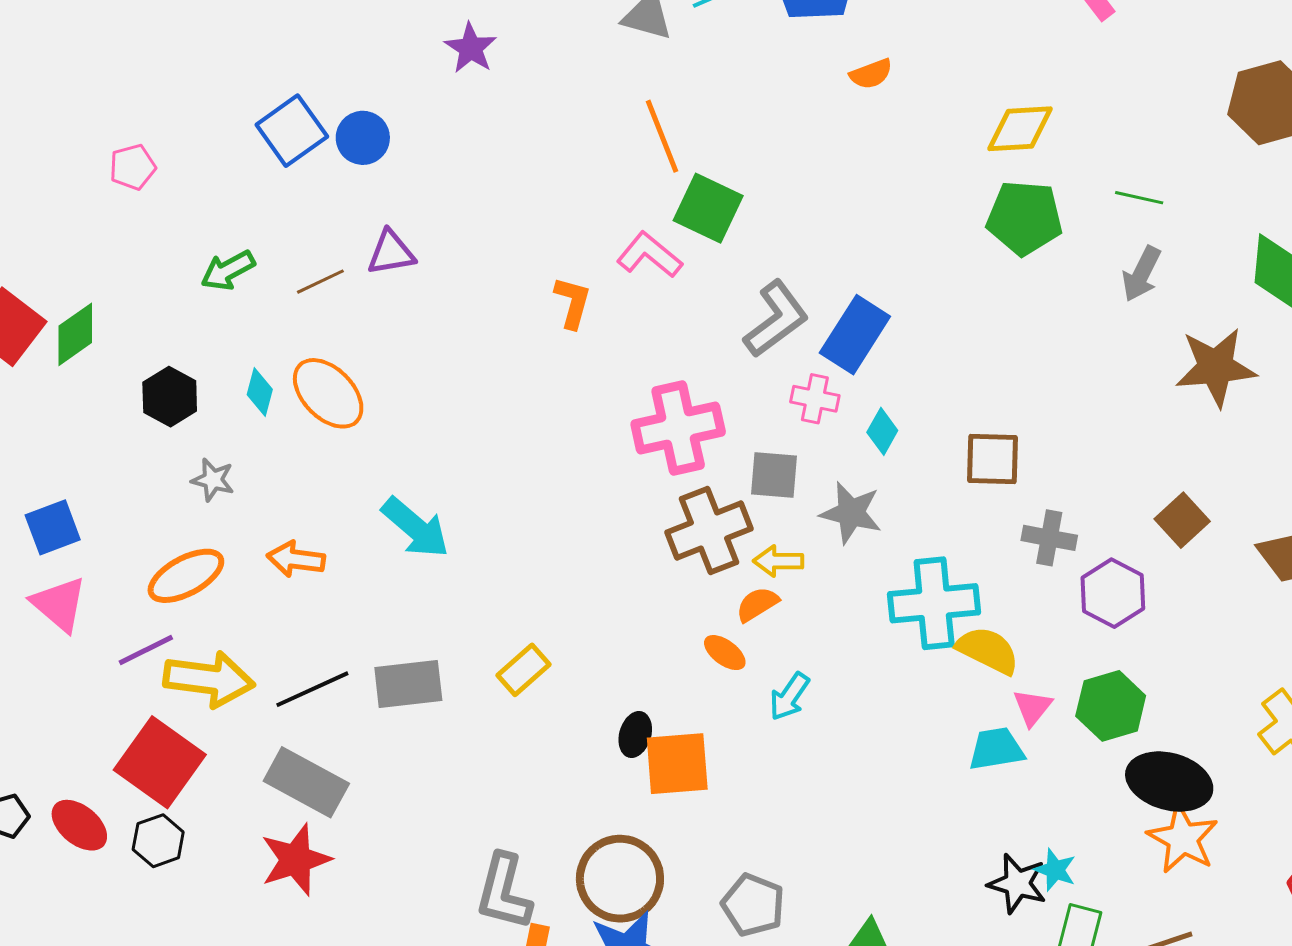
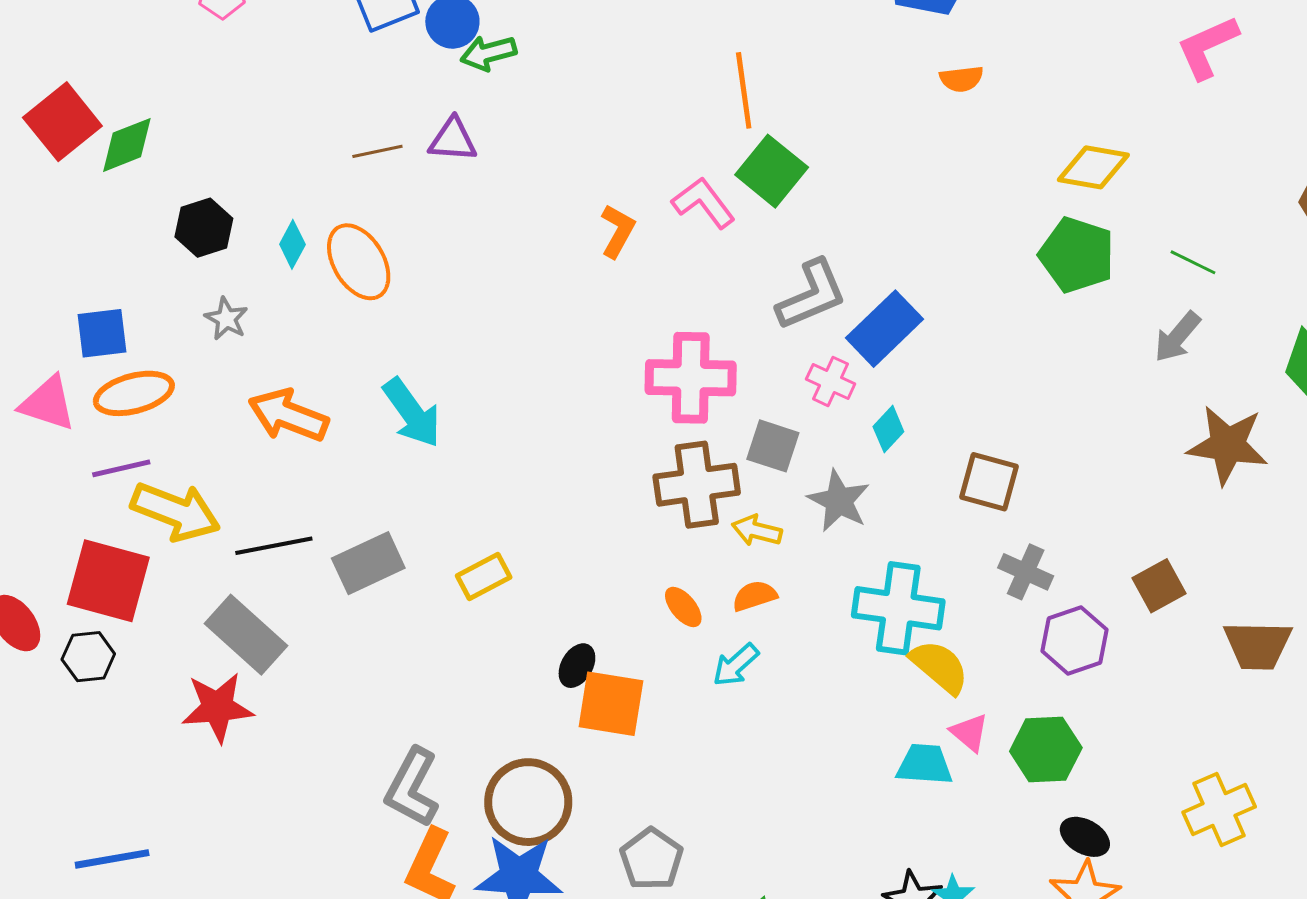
green arrow: (228, 270) -> (488, 53), moved
blue square: (53, 527) -> (102, 333), moved
orange arrow: (296, 559) -> (288, 415), size x1.4
orange ellipse: (186, 576) -> (134, 393), moved
pink triangle: (59, 604) -> (48, 403), turned -36
orange semicircle: (757, 604) -> (755, 596), moved
gray rectangle: (408, 684) -> (368, 563), turned -32
pink triangle: (1032, 707) -> (969, 733), turned -42
red square: (160, 762) -> (108, 581), turned -34
black ellipse: (1169, 782) -> (1085, 837), size x0.6

